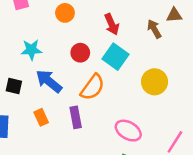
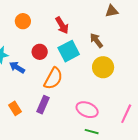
brown arrow: (154, 29) -> (96, 40), moved
cyan square: (115, 57) -> (69, 51), turned 35
blue arrow: (49, 81) -> (17, 67), moved, size x0.7
purple rectangle: (76, 117) -> (43, 105), turned 42

